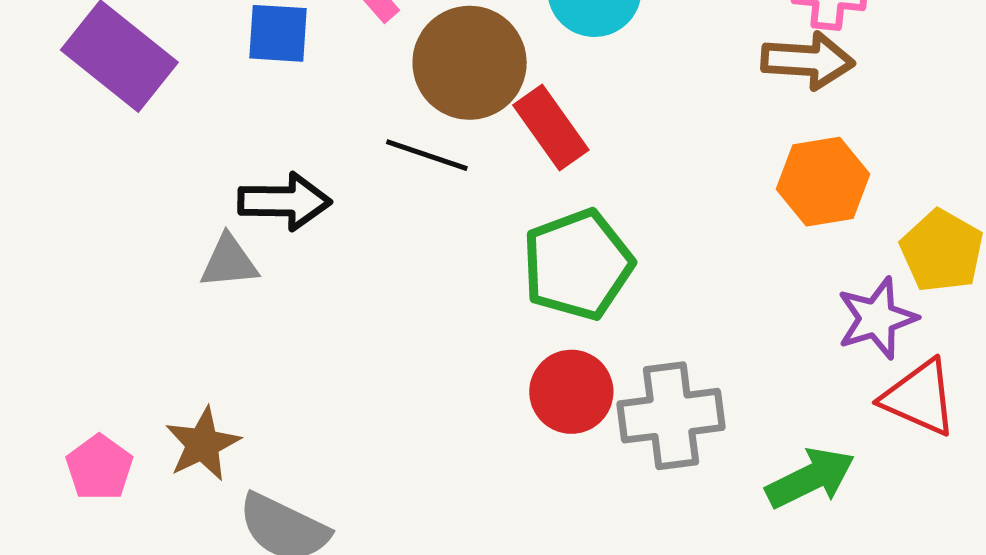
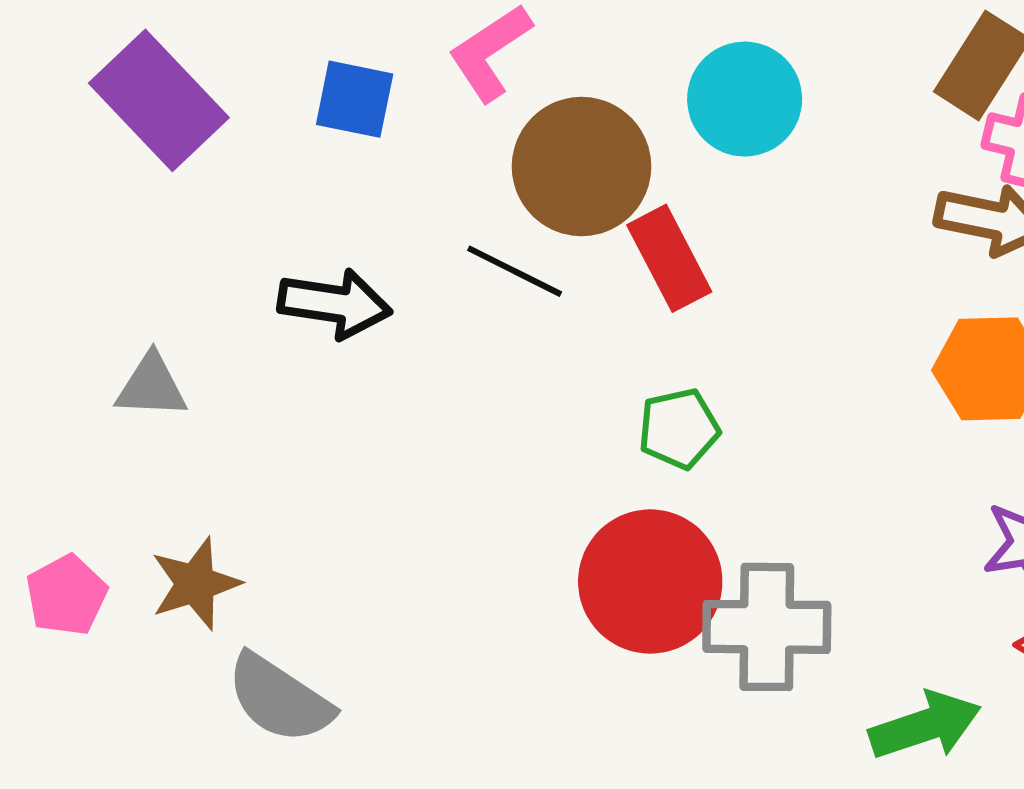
gray triangle: (229, 262) -> (151, 386), moved
green pentagon: (578, 265) -> (679, 429), size x0.6
red circle: (571, 392) -> (650, 582), size x1.4

